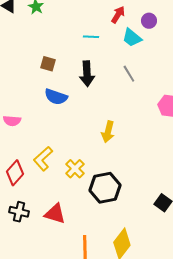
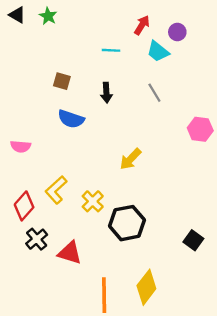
black arrow: (87, 74) -> (106, 93), size x0.7
yellow arrow: (108, 132) -> (130, 159), turned 30
black cross: (19, 212) -> (37, 239), moved, turned 36

